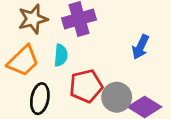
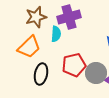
cyan semicircle: (61, 55) -> (56, 34), moved

